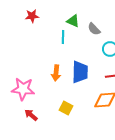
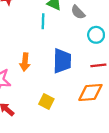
orange arrow: (56, 73) -> (25, 62), moved

